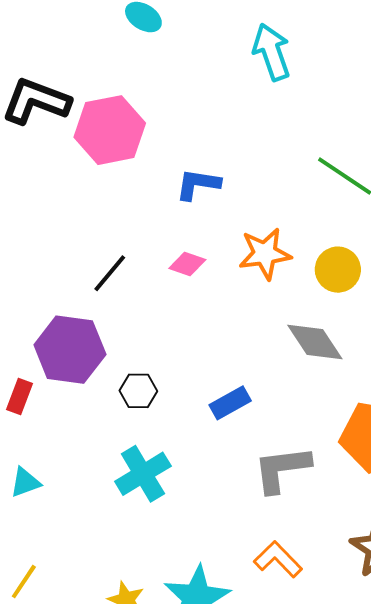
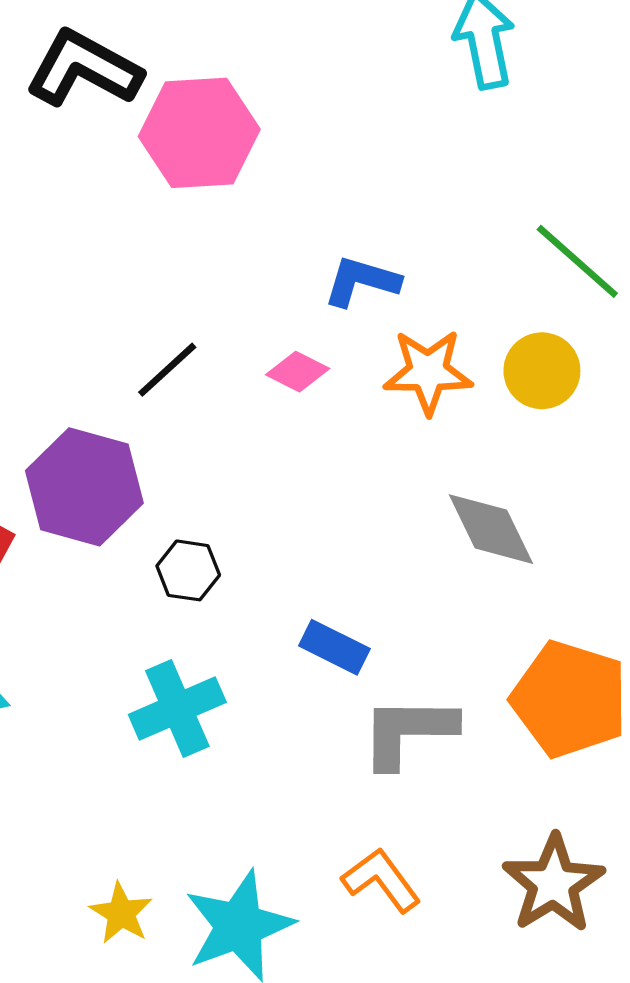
blue L-shape: (198, 184) -> (362, 281), moved
yellow circle: (338, 270) -> (542, 371), moved
blue rectangle: (230, 403) -> (334, 647), moved, turned 48

